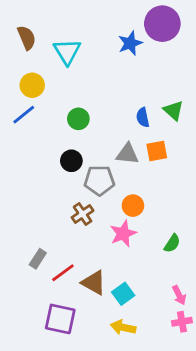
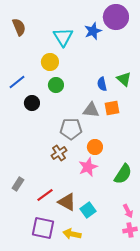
cyan triangle: (67, 52) -> (63, 37), moved
yellow circle: (32, 85) -> (50, 62), moved
black circle: (71, 161) -> (32, 103), moved
green semicircle: (172, 243) -> (123, 174), size x1.5
gray rectangle: (38, 259) -> (18, 184), moved
yellow arrow: (123, 327) -> (72, 234), moved

